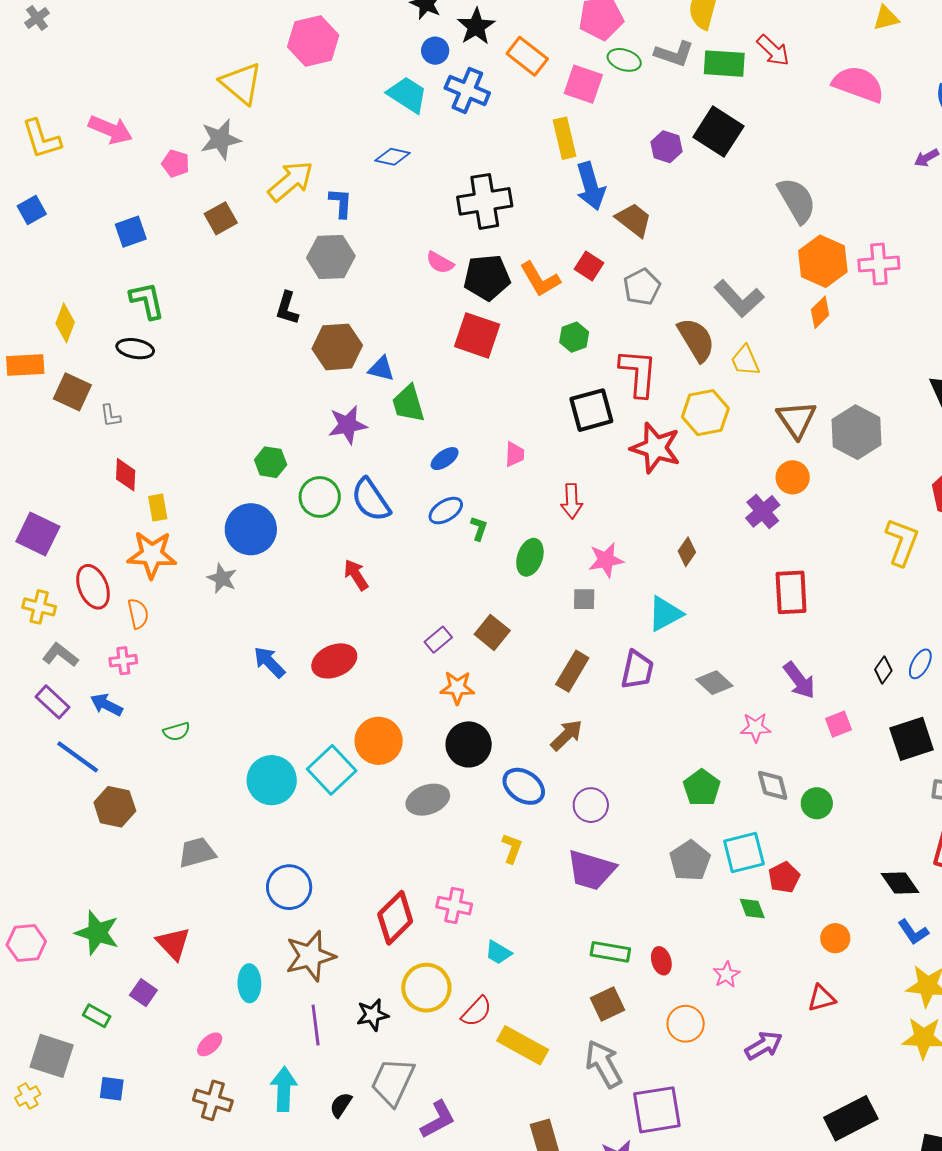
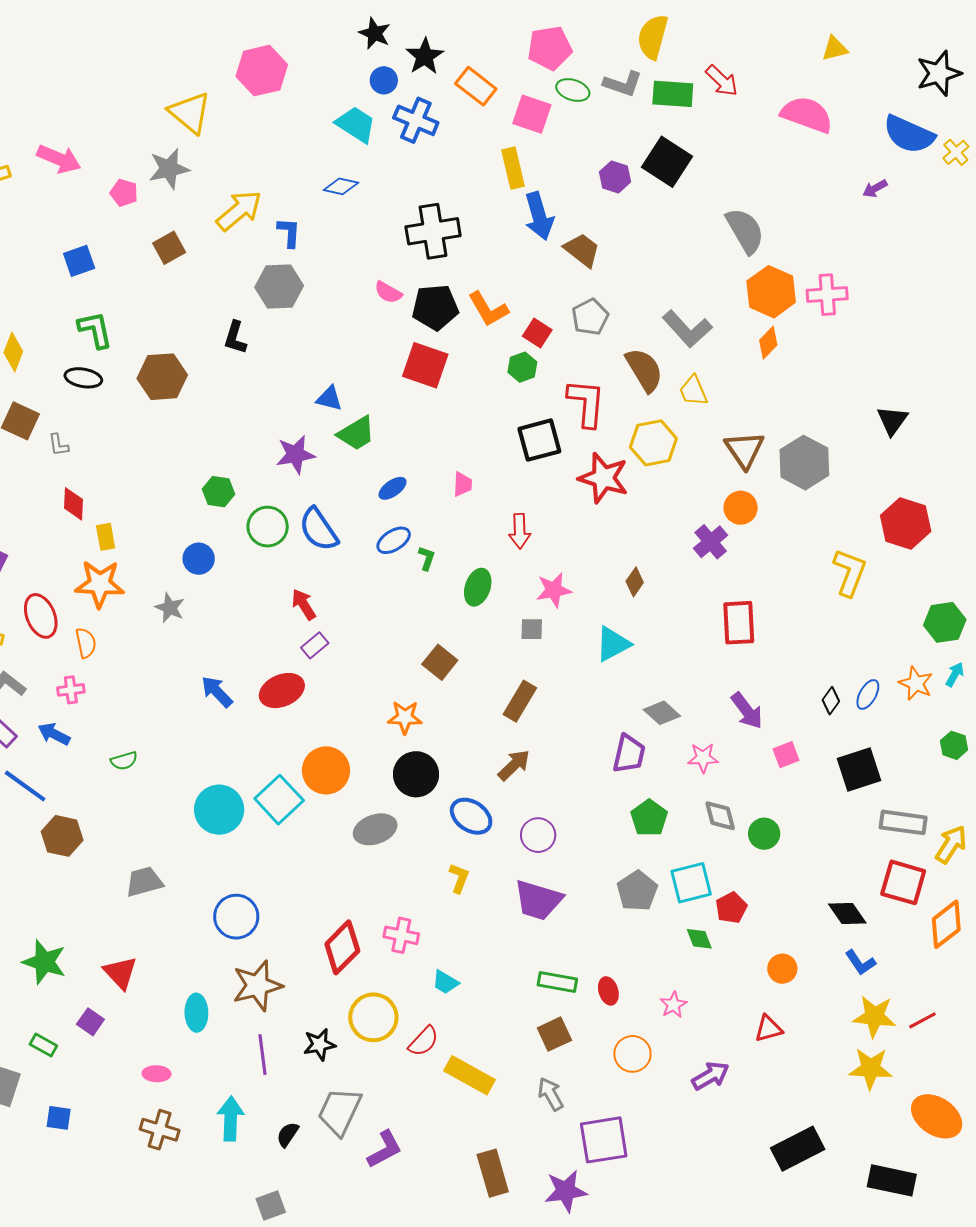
red square: (589, 266) -> (537, 333), moved
brown hexagon: (337, 347) -> (162, 377), moved
green trapezoid: (408, 404) -> (356, 433), turned -105
blue circle: (251, 529) -> (199, 559), size x0.6
purple rectangle: (438, 640) -> (315, 645), moved
purple trapezoid: (637, 670) -> (629, 754), moved
pink ellipse: (210, 1044) -> (157, 1074), turned 44
gray arrow: (604, 1064) -> (551, 1094), size x0.7

